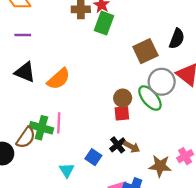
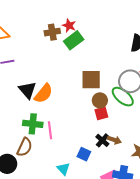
green rectangle: (104, 23) -> (74, 40), turned 42
brown square: (145, 51) -> (91, 80), moved, turned 35
black triangle: (25, 72) -> (27, 90), moved, turned 36
green cross: (41, 128) -> (33, 124), moved

